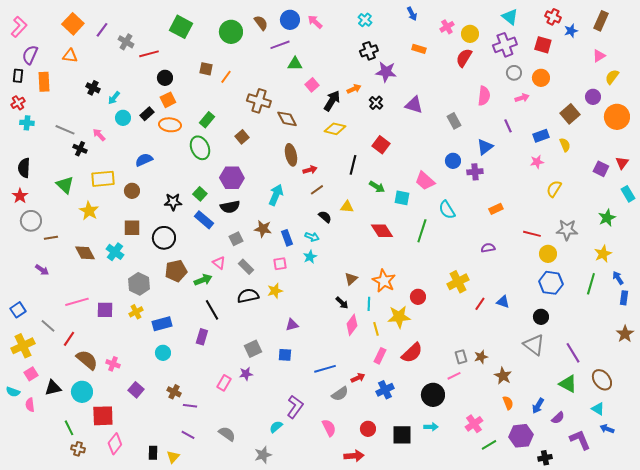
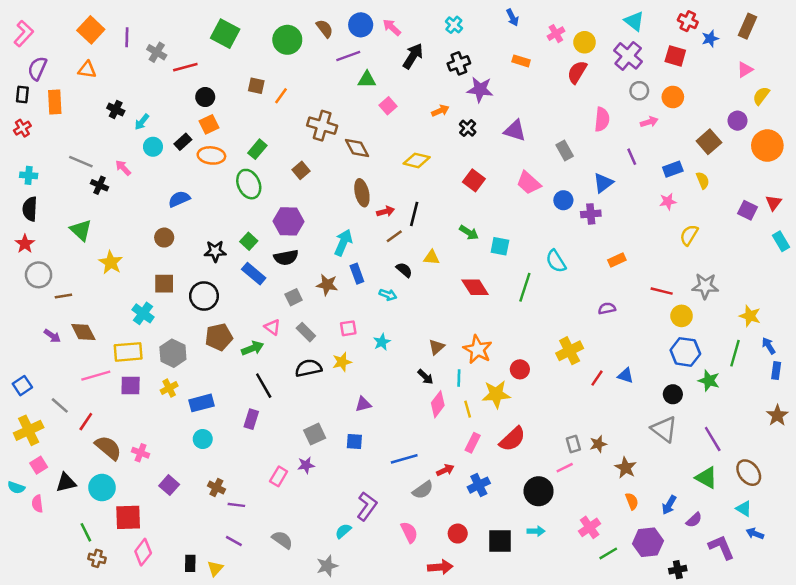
purple line: (102, 30) -> (127, 37), turned -35
purple cross: (505, 45) -> (628, 56), turned -30
black arrow: (332, 101) -> (413, 56), moved
cyan cross: (27, 123) -> (29, 175), moved
black line: (353, 165) -> (414, 214), moved
yellow rectangle: (103, 179) -> (128, 352), moved
pink trapezoid: (425, 181) -> (529, 183), moved
green star: (607, 218) -> (709, 381), moved, turned -30
blue rectangle: (287, 238) -> (357, 274), moved
brown diamond: (85, 253) -> (83, 332), moved
yellow star: (603, 254) -> (750, 316), turned -30
cyan star: (310, 257) -> (382, 342), moved

